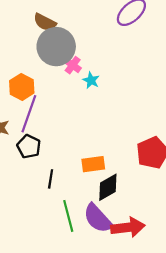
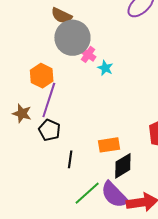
green line: (68, 216) -> (87, 193), turned 64

